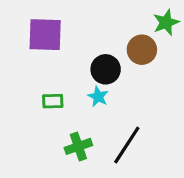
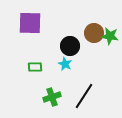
green star: (166, 22) -> (110, 36), moved, turned 30

